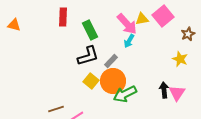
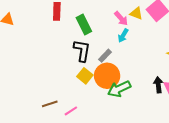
yellow triangle: (142, 19) -> (136, 13), turned 32
pink arrow: (127, 24) -> (121, 18), size x0.7
black L-shape: (88, 56) -> (82, 51), turned -65

